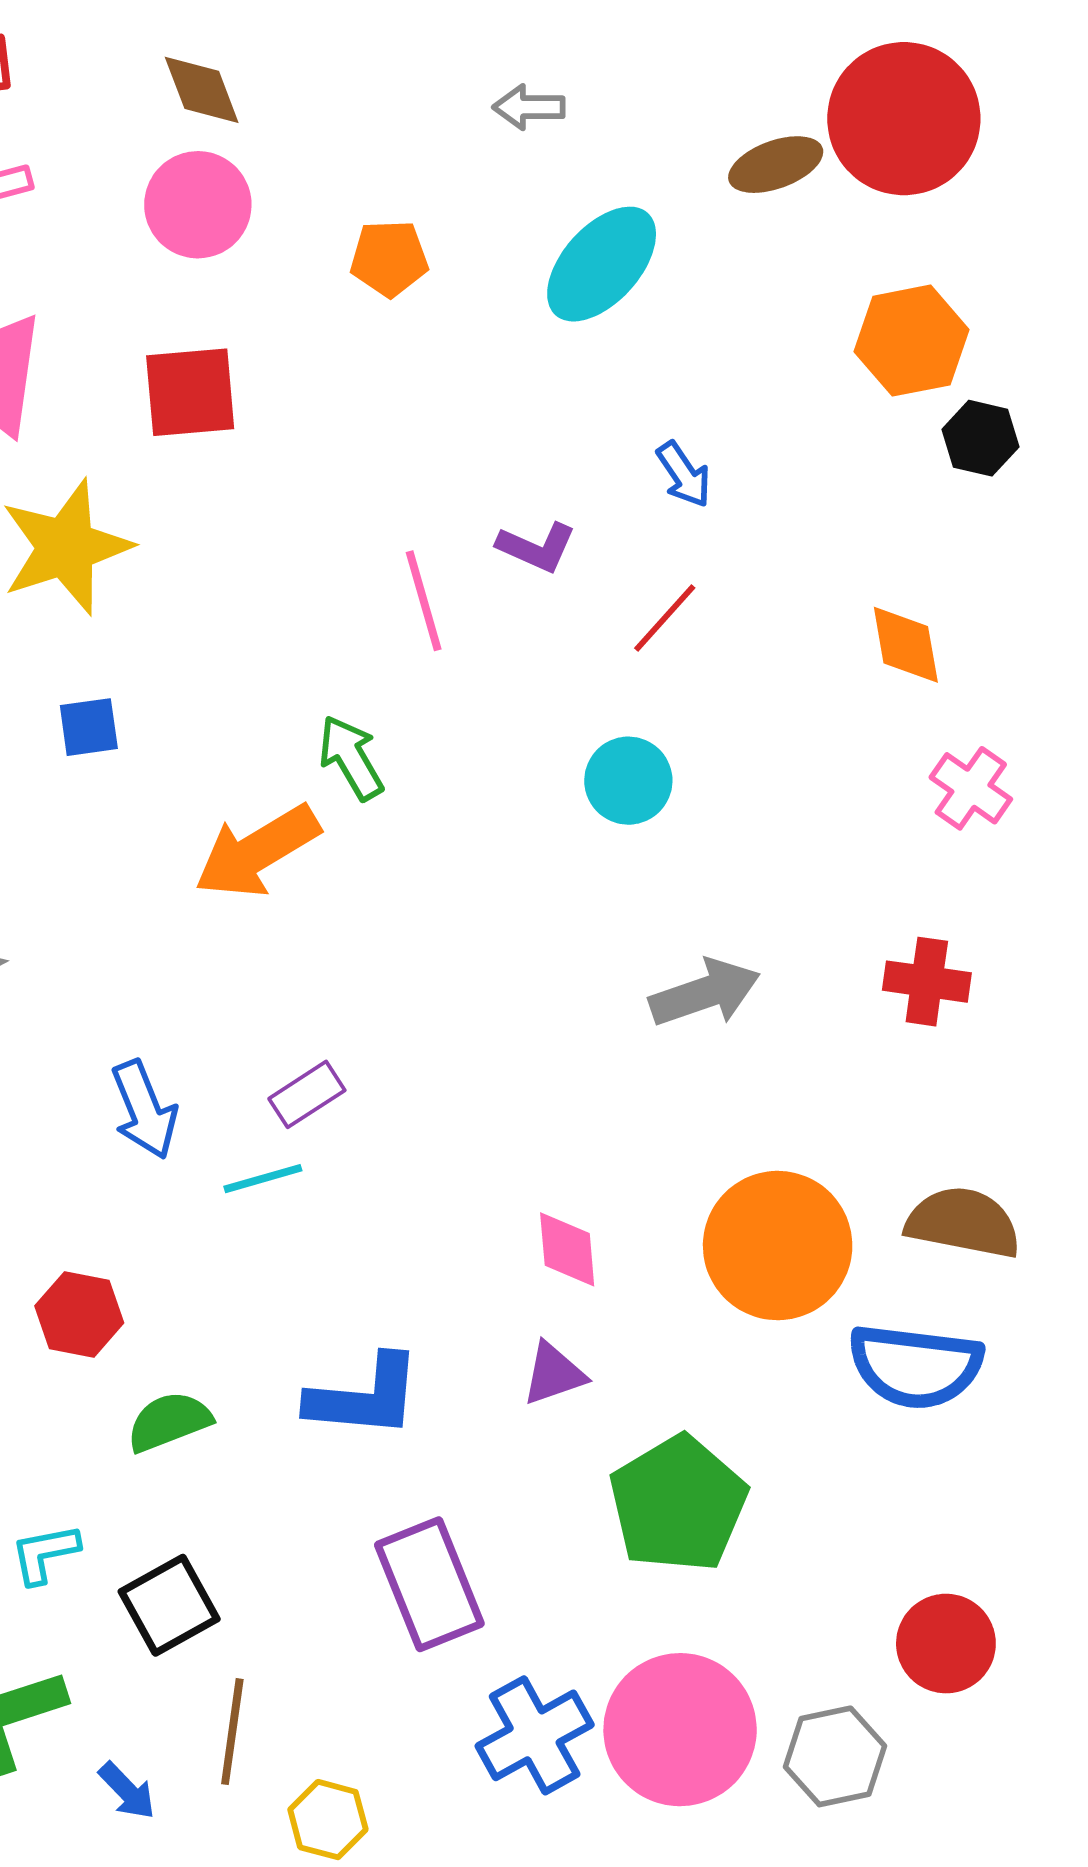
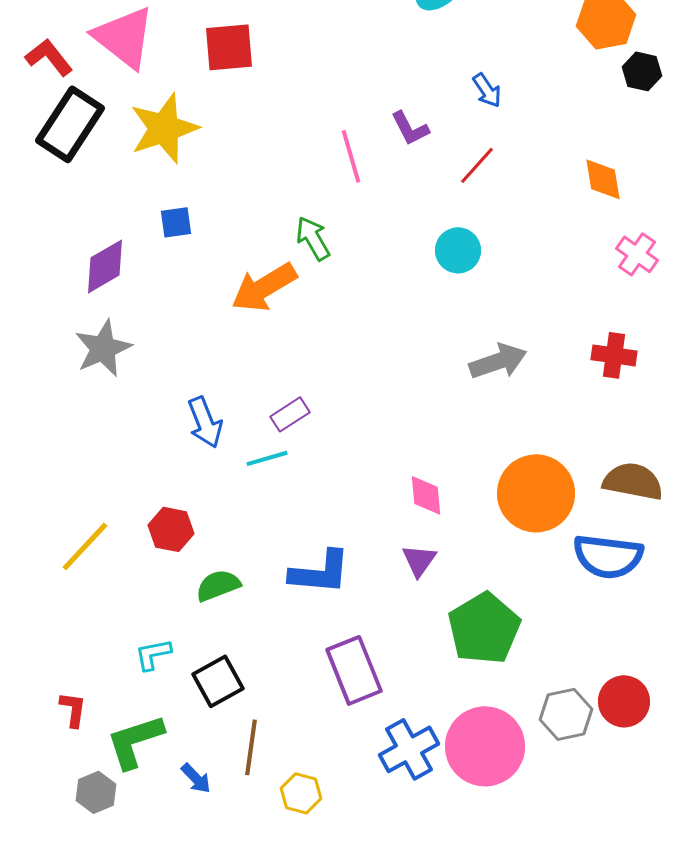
purple L-shape: (537, 547) -> (410, 128), turned 39
purple triangle: (554, 1374) -> (419, 560), turned -36
gray hexagon: (835, 1756) -> (566, 714), moved

